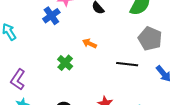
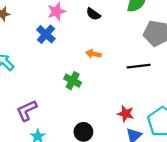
purple L-shape: (18, 80) -> (27, 110), turned 45

